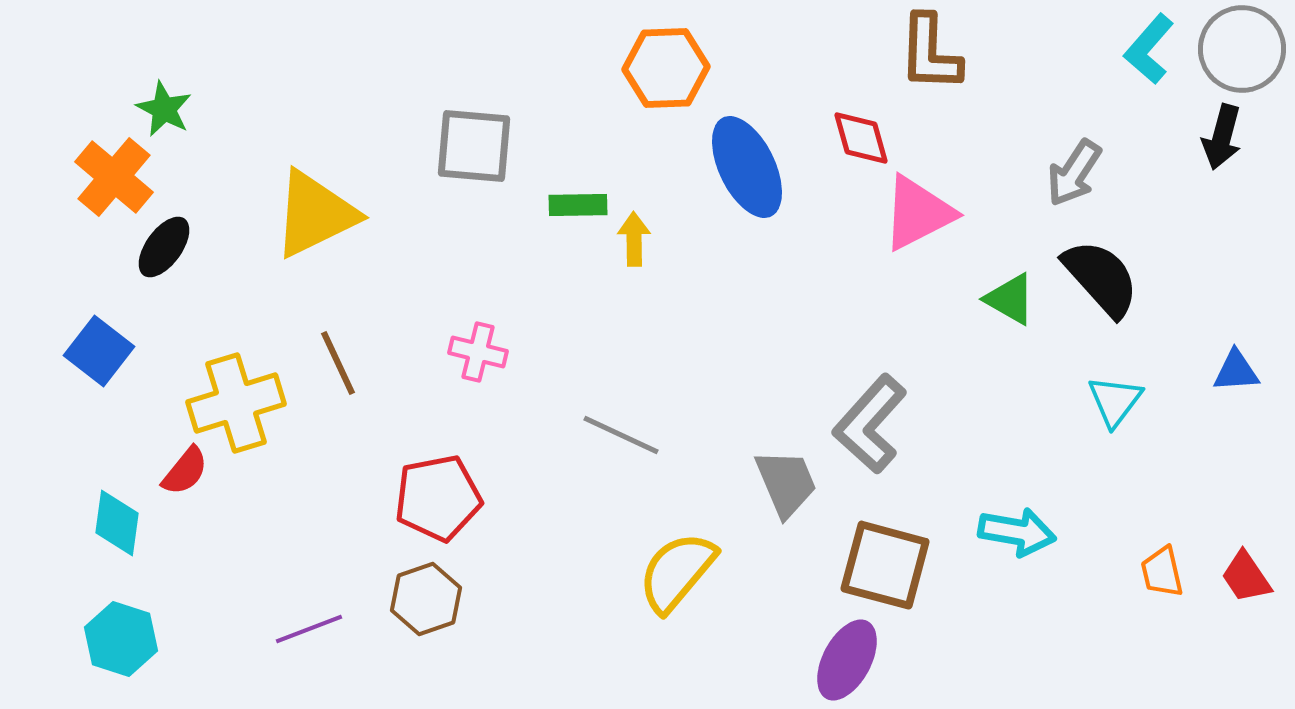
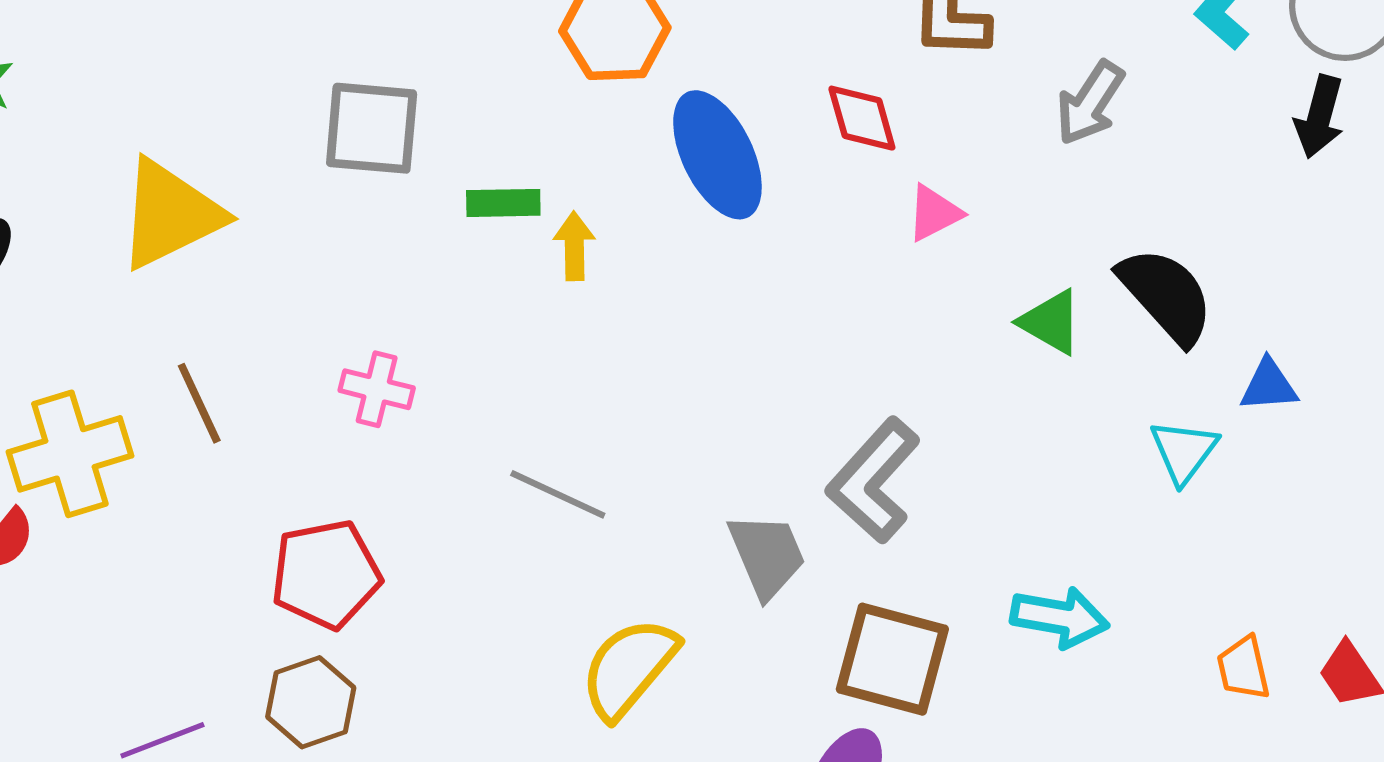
gray arrow: (1074, 173) -> (1090, 103), moved
pink triangle: (918, 213) -> (934, 213), size x0.6
blue triangle: (1236, 371) -> (1269, 385), moved

